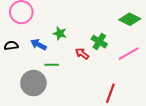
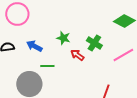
green star: (60, 33) -> (63, 38), moved

